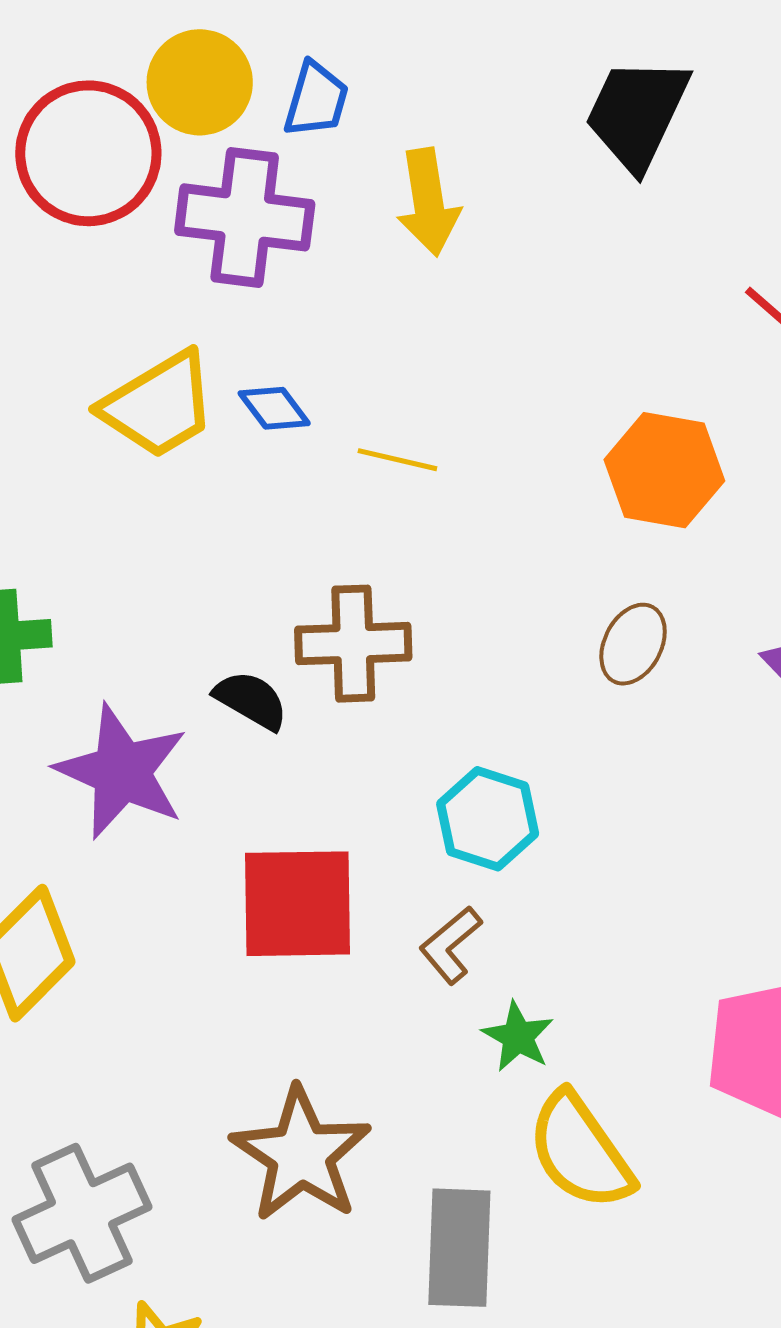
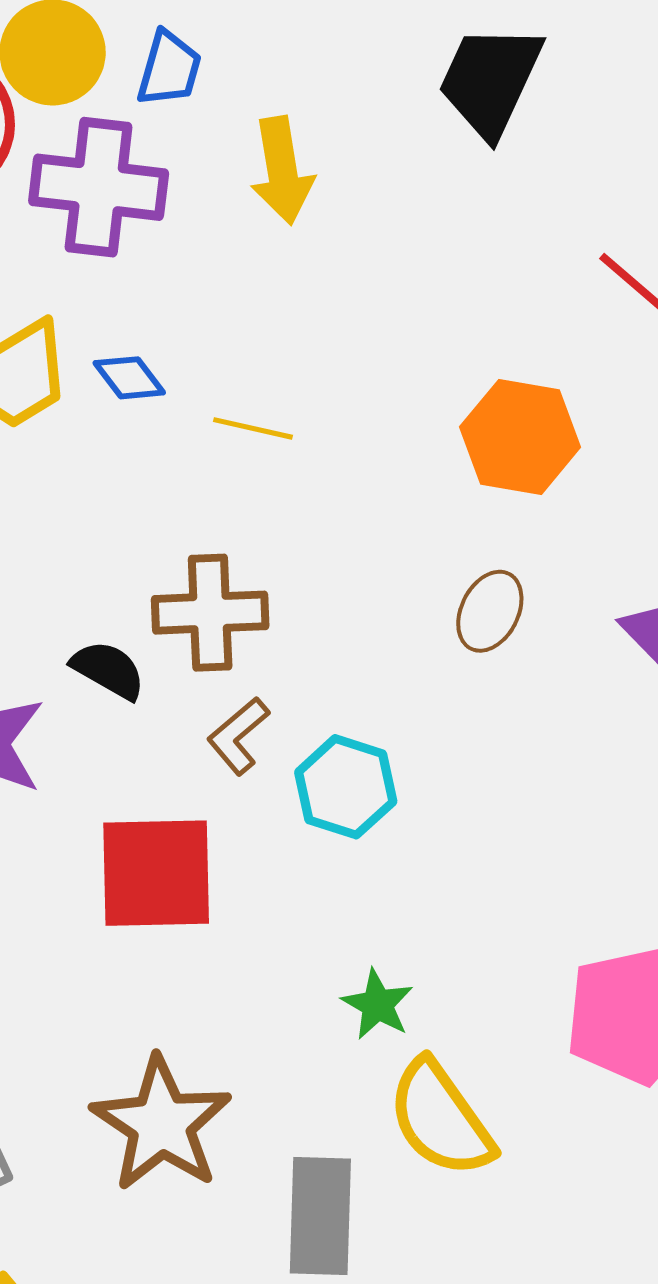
brown L-shape: (451, 945) -> (238, 736), moved

